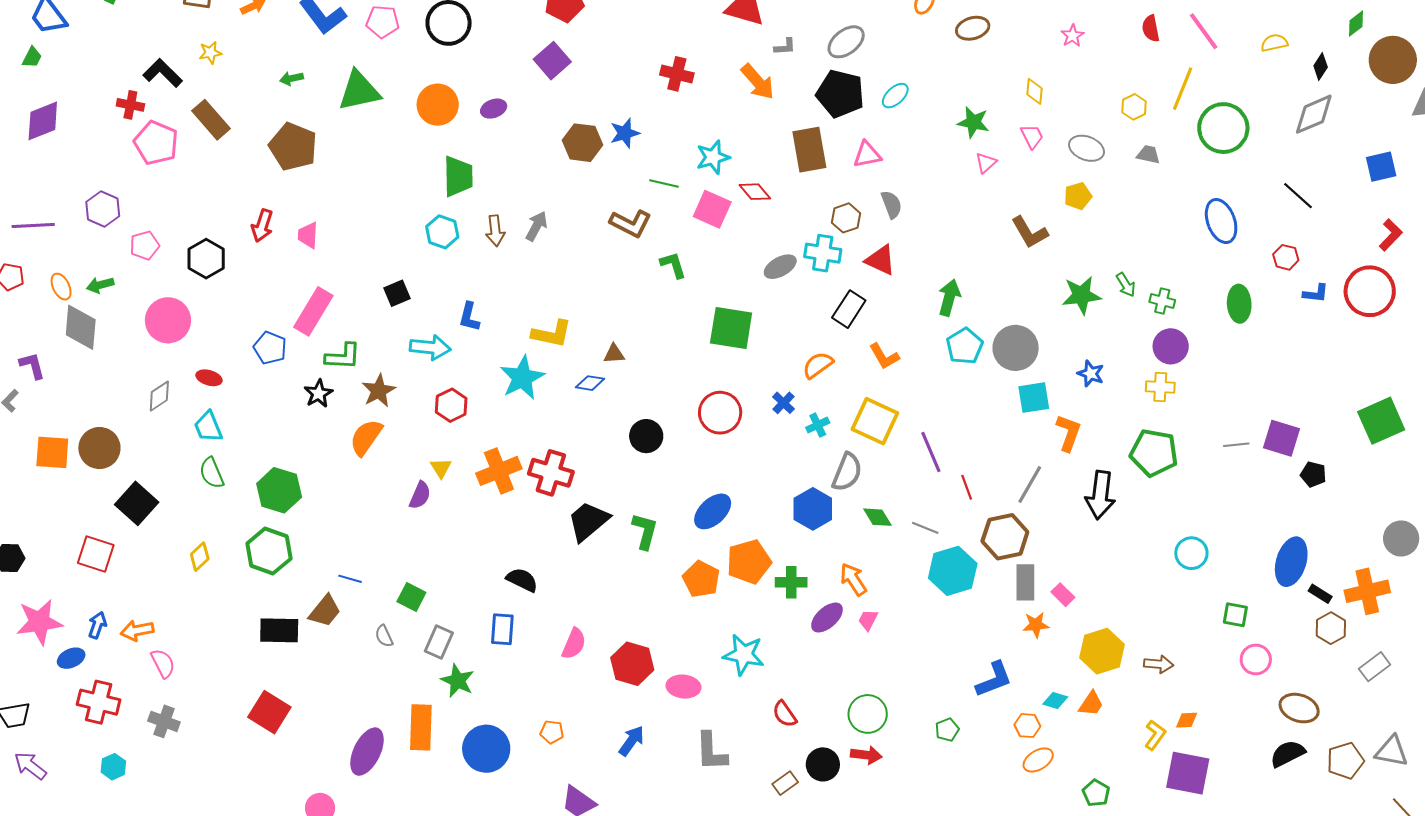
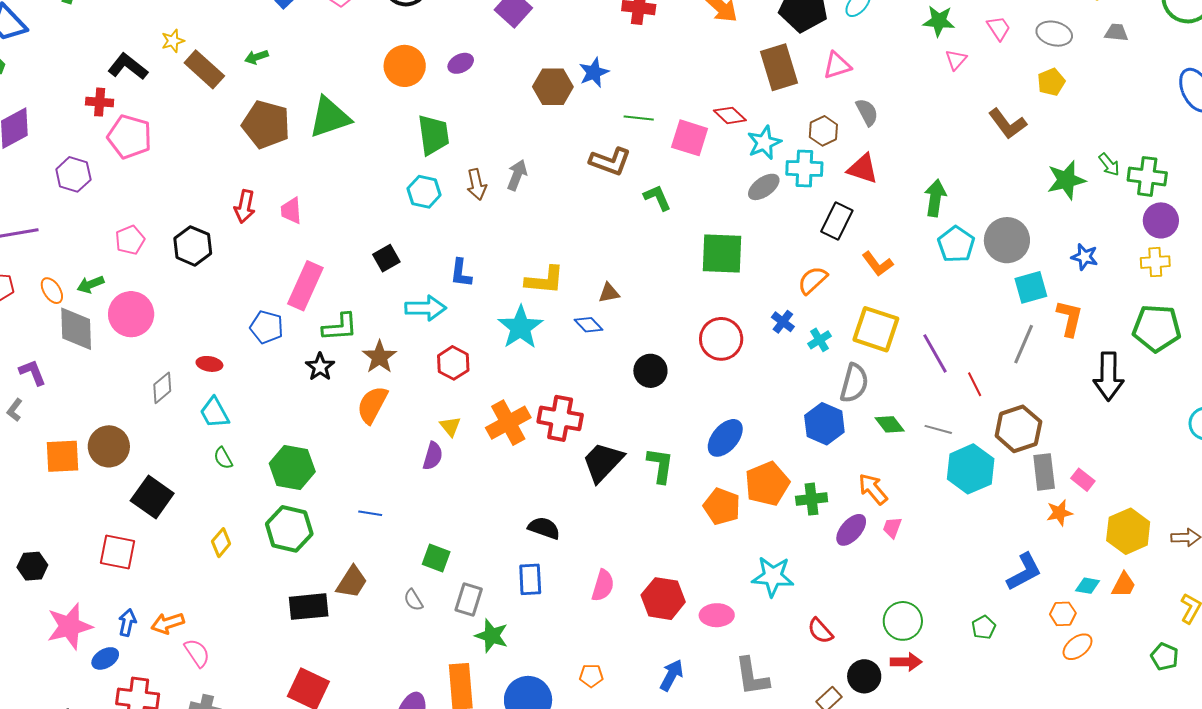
green triangle: (359, 91) -> (330, 117), moved
brown rectangle: (211, 120) -> (204, 69), moved
cyan star: (713, 157) -> (764, 143), moved
purple hexagon: (103, 209) -> (73, 174), moved
green cross: (1162, 301) -> (1147, 176), size x1.5
pink circle: (168, 320) -> (131, 314), moved
blue diamond: (590, 383) -> (588, 325), turned 44
green semicircle: (212, 473) -> (223, 458), size x0.7
gray line: (1030, 484) -> (1024, 344), moved
blue line: (350, 579) -> (370, 513), moved
green pentagon: (1096, 793) -> (1165, 657), moved

